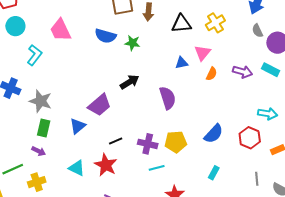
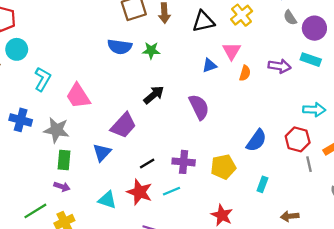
pink trapezoid: (60, 30) -> (78, 96), moved
yellow pentagon: (176, 142) -> (223, 167), moved
cyan line: (157, 168) -> (172, 191), moved
gray line: (257, 179) -> (309, 164), moved

